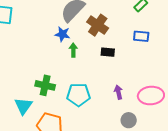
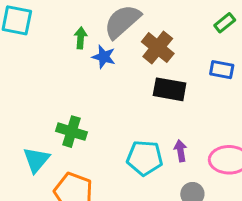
green arrow: (73, 50) -> (81, 38), moved
black rectangle: (108, 52) -> (170, 89), size x1.5
cyan pentagon: (78, 95) -> (145, 158), moved

